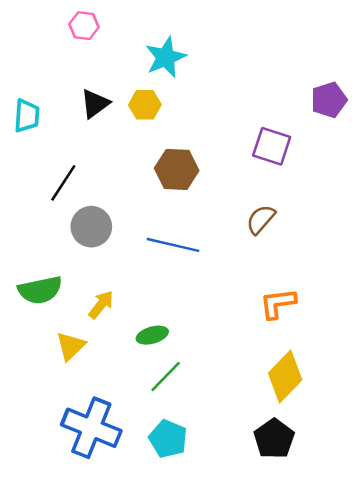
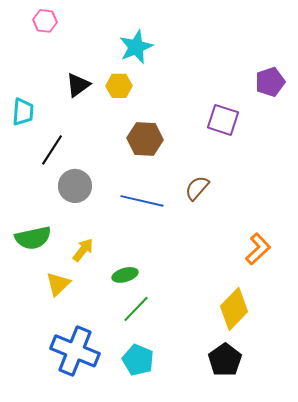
pink hexagon: (84, 26) -> (45, 21), moved
cyan trapezoid: (27, 116) -> (23, 112), moved
brown semicircle: (261, 219) -> (197, 188), moved
orange L-shape: (278, 303) -> (258, 249), moved, turned 144

